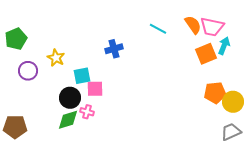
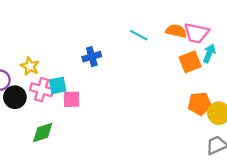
orange semicircle: (193, 25) -> (176, 31), turned -42
black circle: (70, 98) -> (15, 97), moved
pink cross: (87, 112) -> (42, 90), moved, size x1.5

